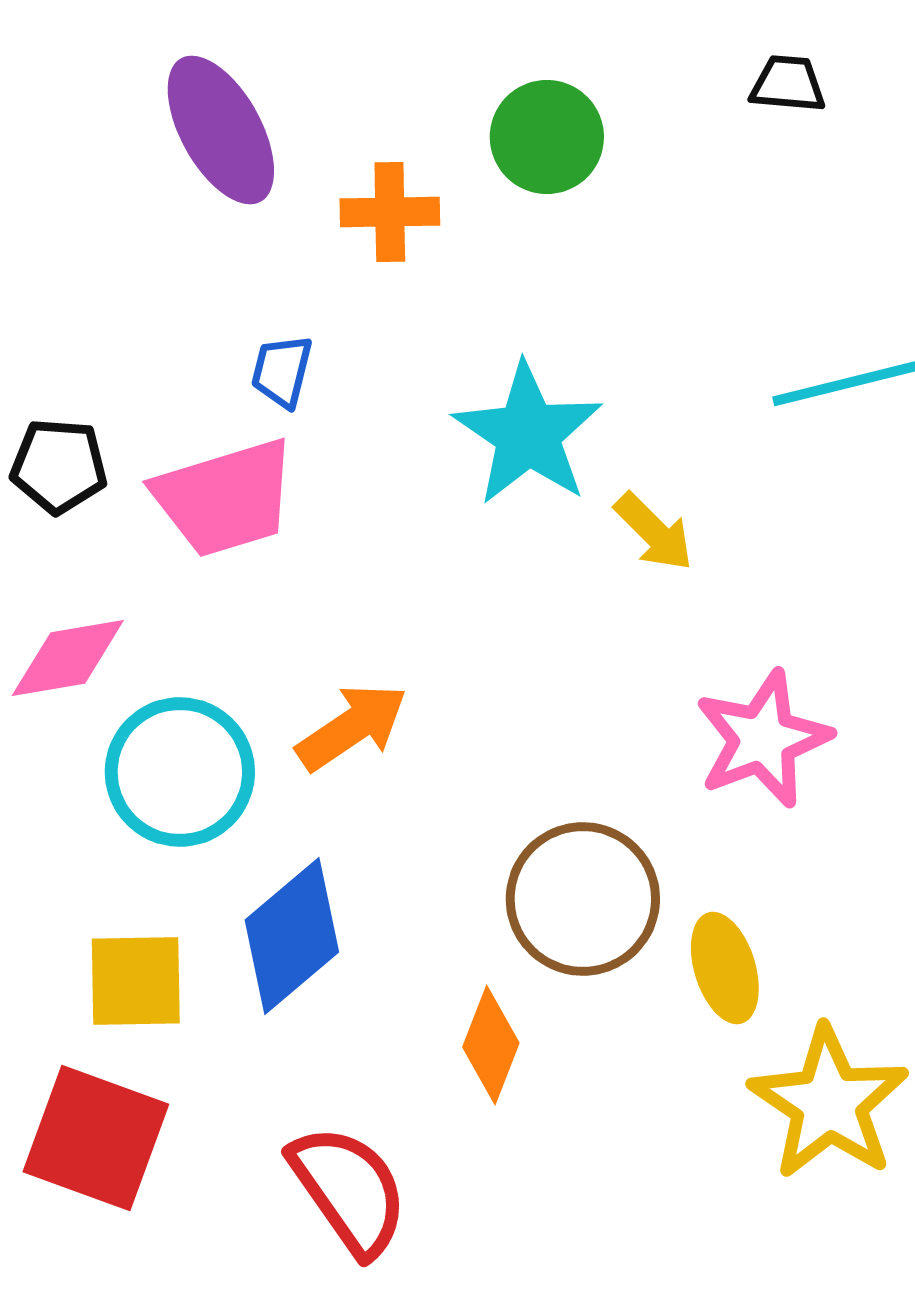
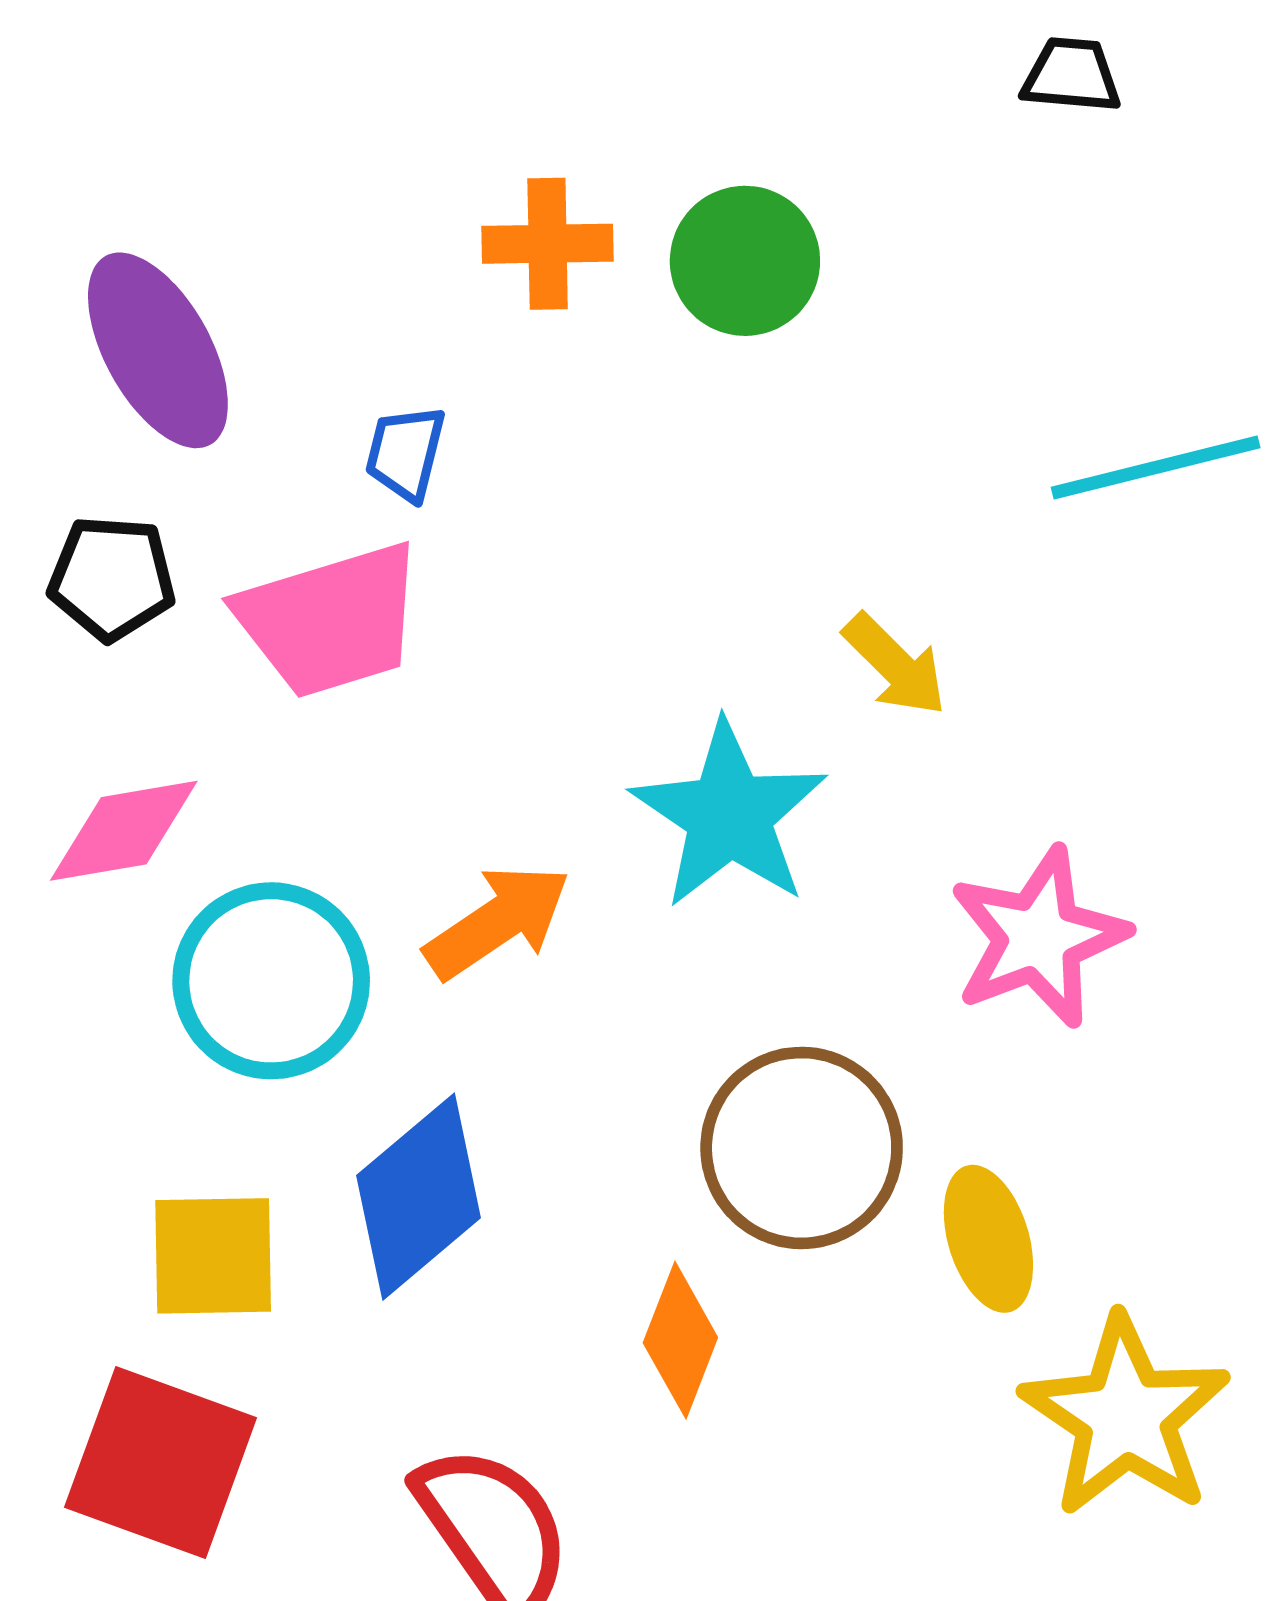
purple ellipse: (221, 130) -> (158, 350), moved
green circle: (547, 137) -> (745, 261), moved
cyan star: (528, 434) -> (729, 815), moved

